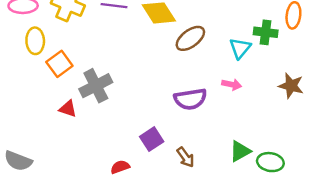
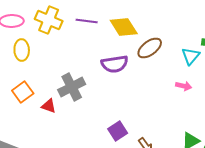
orange square: (59, 64) -> (23, 92), moved
purple semicircle: (190, 99) -> (115, 64), moved

